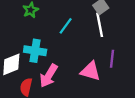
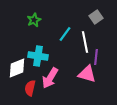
white line: (100, 25) -> (85, 42), moved
purple line: (112, 59) -> (96, 57), moved

